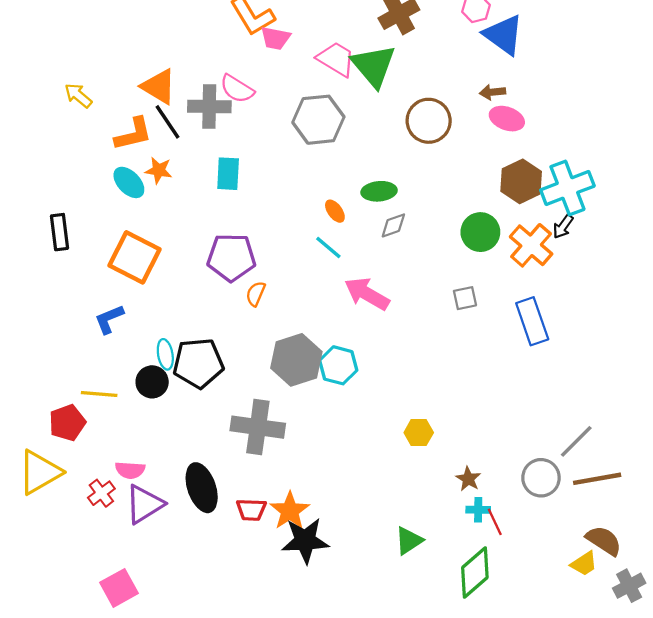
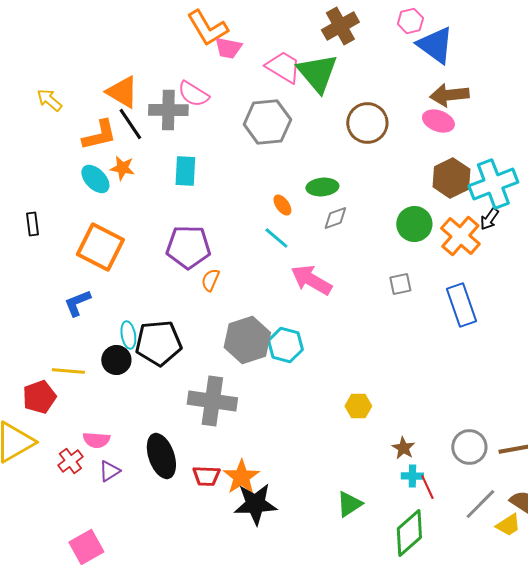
brown arrow: (493, 92) -> (449, 95), moved, size x1.6
black rectangle: (60, 232) -> (32, 224), size x0.7
gray line: (576, 441) -> (480, 504), moved
purple triangle: (144, 504) -> (109, 471), size x0.6

